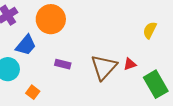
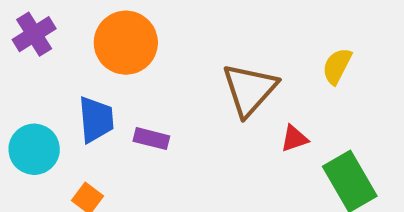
blue trapezoid: (26, 45) -> (96, 119), moved, turned -45
brown triangle: (104, 67) -> (250, 90), moved

